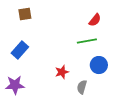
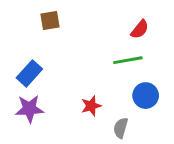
brown square: (25, 14) -> (50, 21), moved
purple star: (15, 85) -> (29, 109), moved

